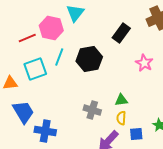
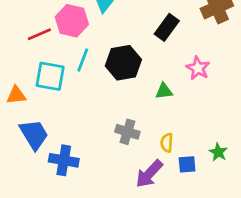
cyan square: (35, 69) -> (50, 76), turned 30
green triangle: (121, 100) -> (164, 91), moved

